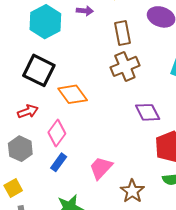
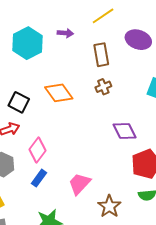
brown cross: (125, 66) -> (103, 87), size x0.6
black square: (39, 70) -> (19, 102), moved, size x0.7
orange diamond: (73, 94) -> (59, 93), moved

